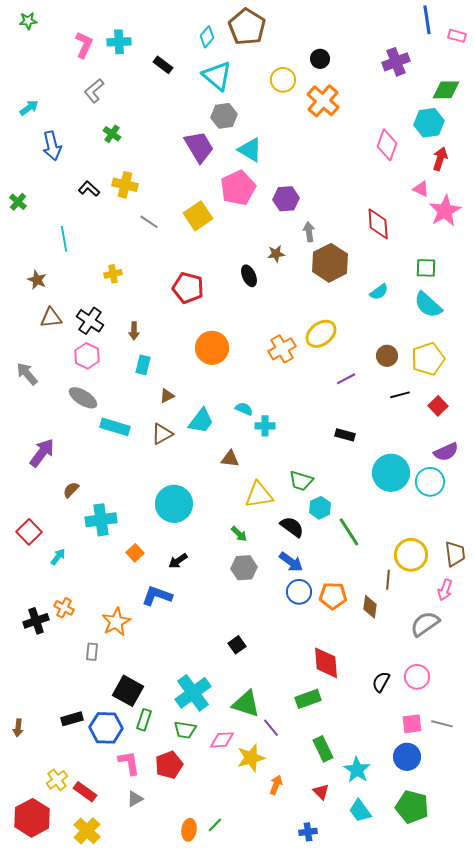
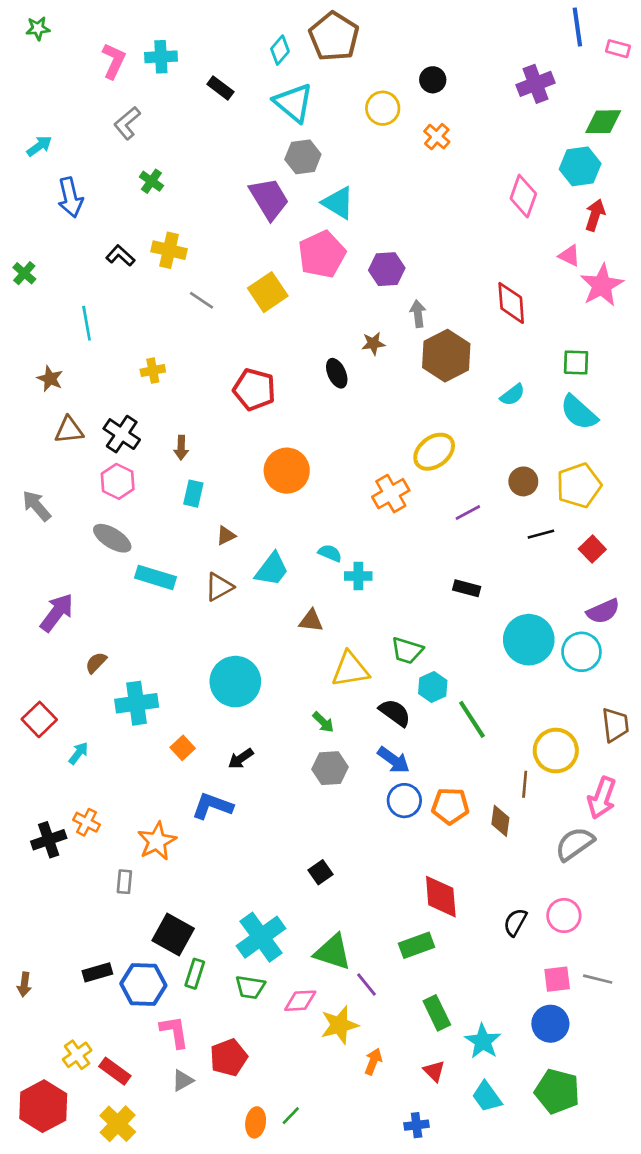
orange cross: (323, 101) -> (437, 137), size x0.6
orange cross: (282, 349) -> (391, 494), moved
brown trapezoid: (455, 554) -> (615, 725), moved
pink arrow: (445, 590) -> (602, 798), size x1.4
red pentagon: (169, 765) -> (229, 1057), moved

